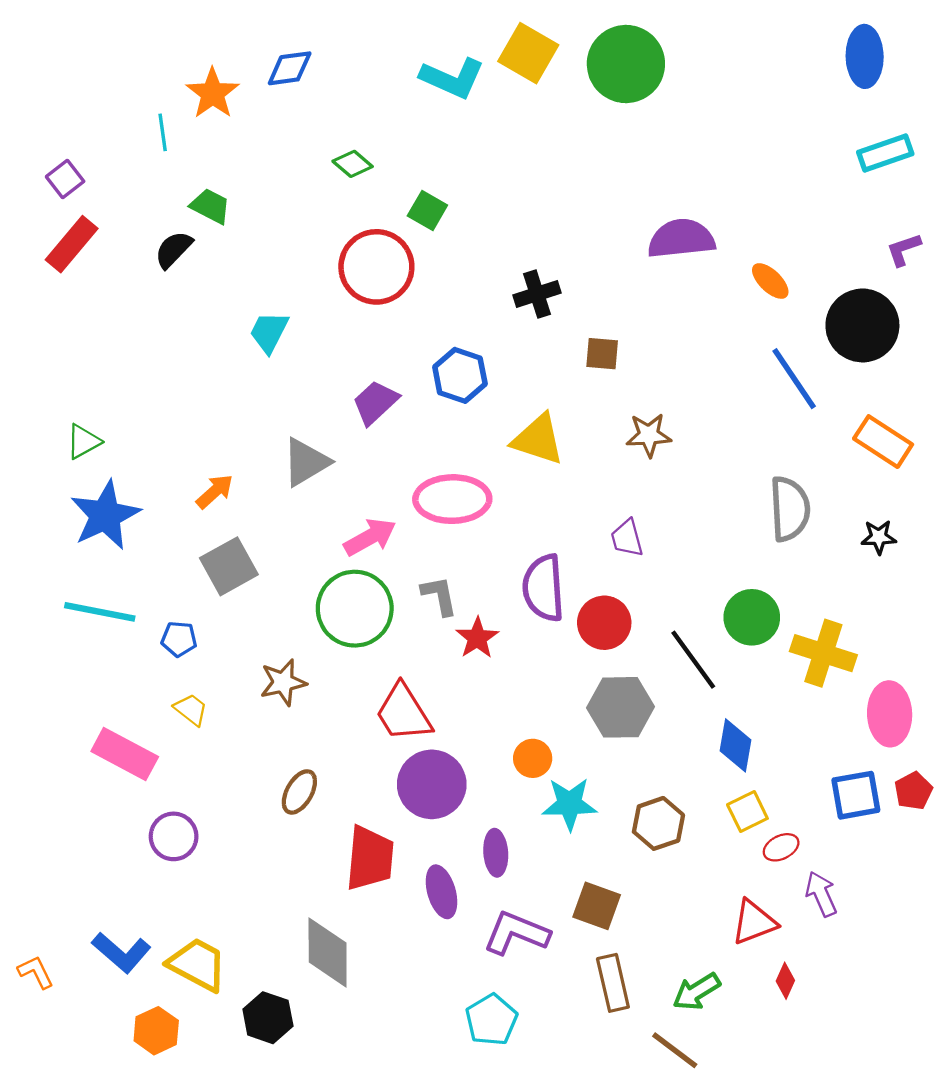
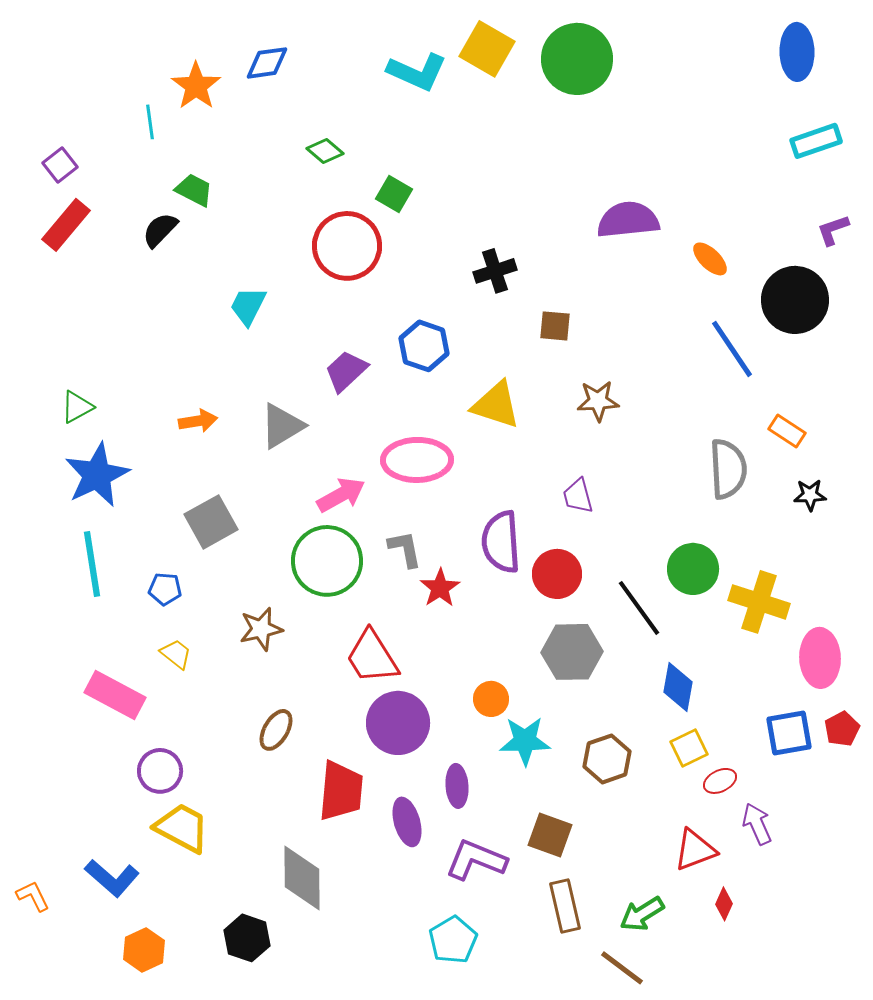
orange rectangle: (883, 442) -> (787, 431), moved, size x0.7
orange arrow: (215, 491) -> (198, 421), moved, turned 33
cyan line: (100, 612) -> (92, 564), turned 70
yellow trapezoid: (197, 964) -> (182, 828), moved

